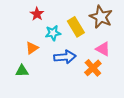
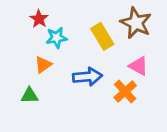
red star: (37, 14) -> (39, 19), moved
cyan star: (53, 33) -> (57, 38), moved

